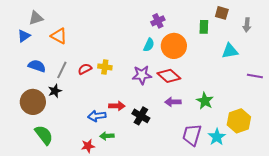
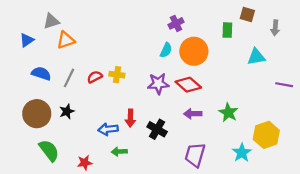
gray triangle: (36, 18) -> (51, 21), moved
orange triangle: (59, 36) -> (66, 40), turned -48
black star: (55, 91) -> (67, 111), moved
red arrow: (117, 106) -> (130, 118), turned 91
purple trapezoid: (192, 135) -> (195, 155), moved
red star: (88, 146) -> (85, 163), moved

